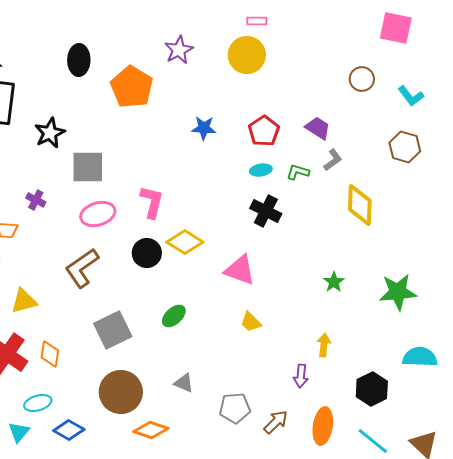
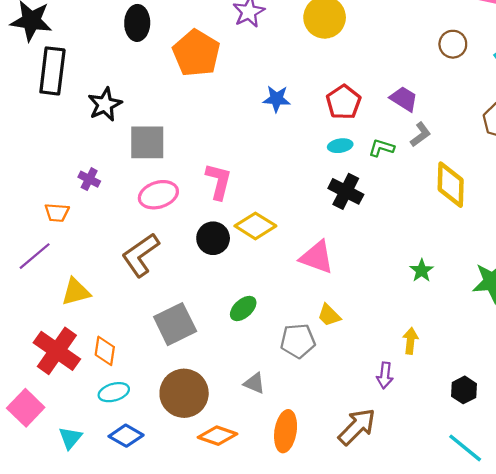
black hexagon: (372, 389) -> (464, 390), size x0.7
cyan ellipse: (38, 403) -> (114, 392), moved
gray pentagon: (235, 408) -> (298, 341), moved
brown arrow: (276, 422) -> (357, 427), size x1.4
orange ellipse: (323, 426) -> (286, 431), moved

